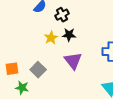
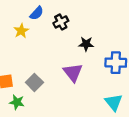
black star: (69, 35) -> (86, 44), moved
yellow star: (51, 38) -> (21, 31), moved

